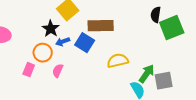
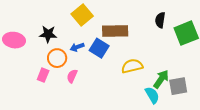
black semicircle: (156, 15) -> (160, 20), moved
black star: (51, 29) -> (48, 34), moved, turned -30

